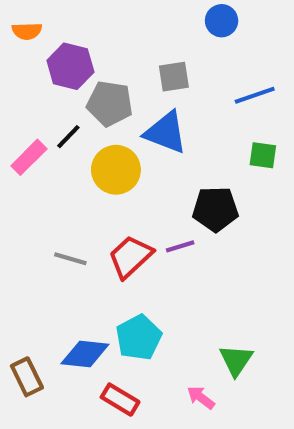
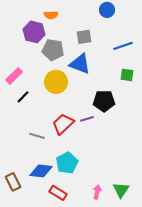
orange semicircle: (27, 31) -> (51, 15), moved
black line: (68, 137) -> (23, 97), moved
gray line: (70, 259) -> (37, 136), moved
green triangle: (236, 360) -> (121, 190), moved
pink arrow: (201, 397) -> (97, 192), turned 64

